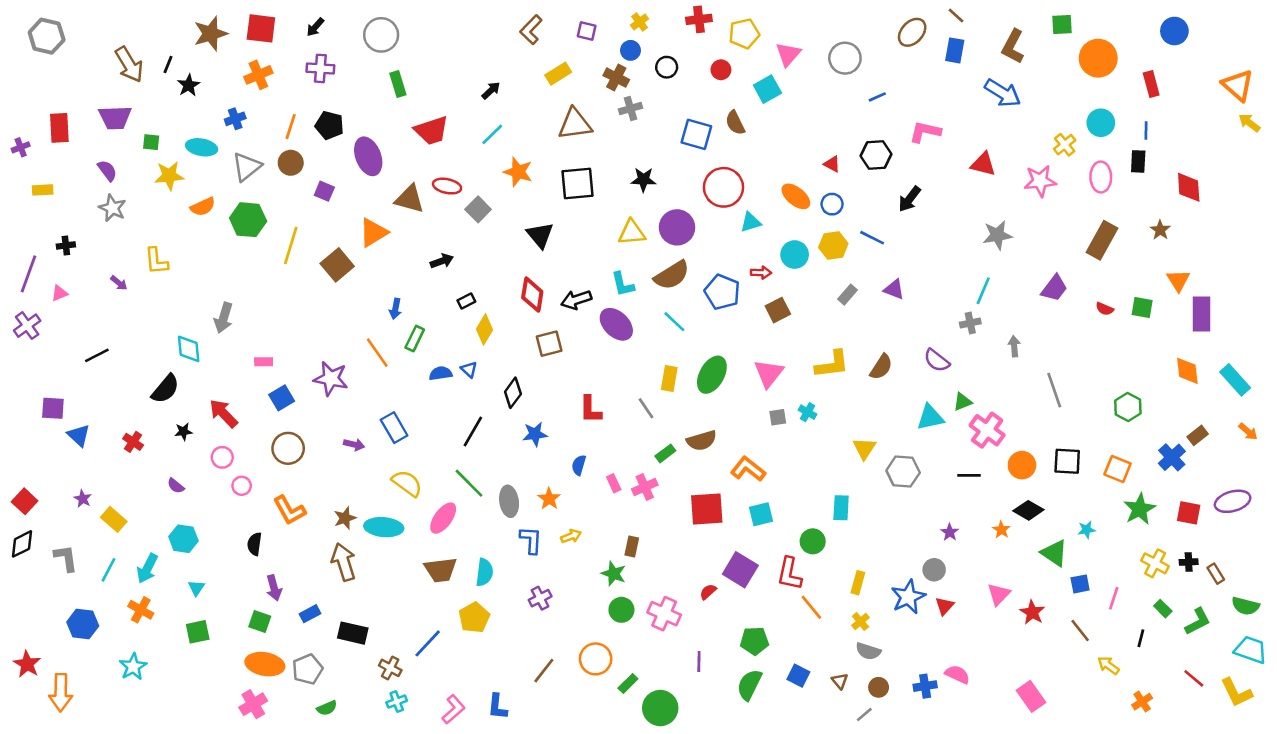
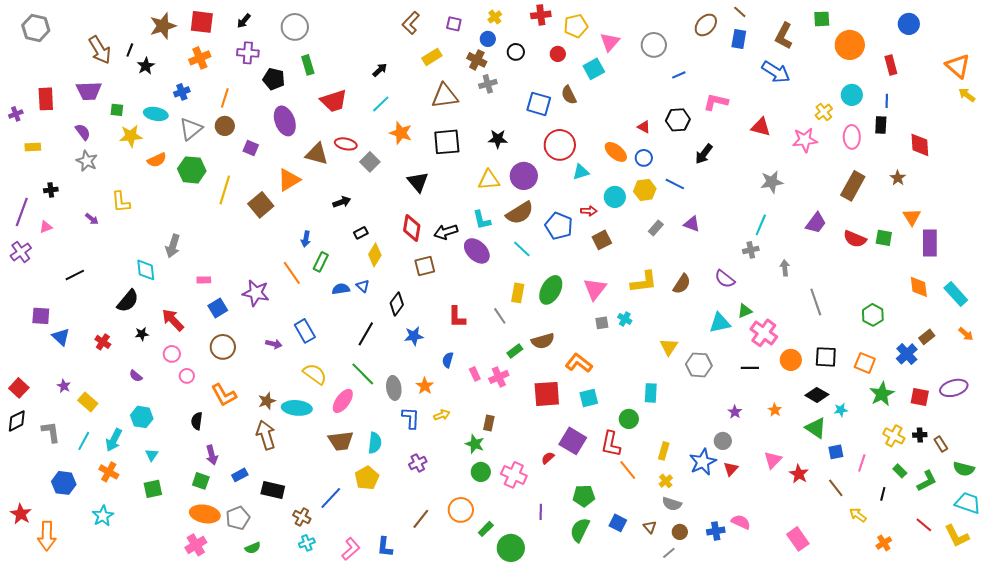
black pentagon: (329, 125) -> (274, 79), moved
red semicircle: (1105, 309) -> (855, 239), size x1.6
black diamond: (1028, 510) -> (817, 395), moved

